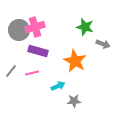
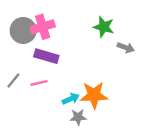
orange star: (75, 61) -> (94, 95), moved, turned -30
gray star: (74, 101) -> (78, 117), moved

